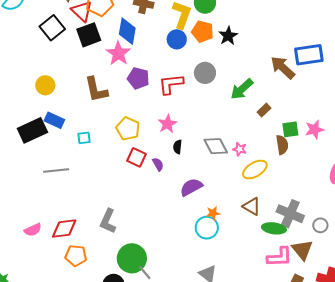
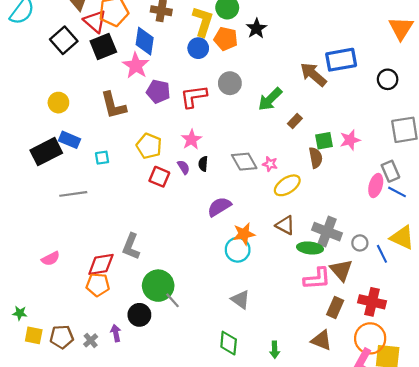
black star: (228, 36) -> (256, 28), moved
purple semicircle: (158, 164) -> (184, 167), moved
orange star: (213, 213) -> (244, 234), size x1.5
red diamond: (64, 228) -> (101, 264), moved

